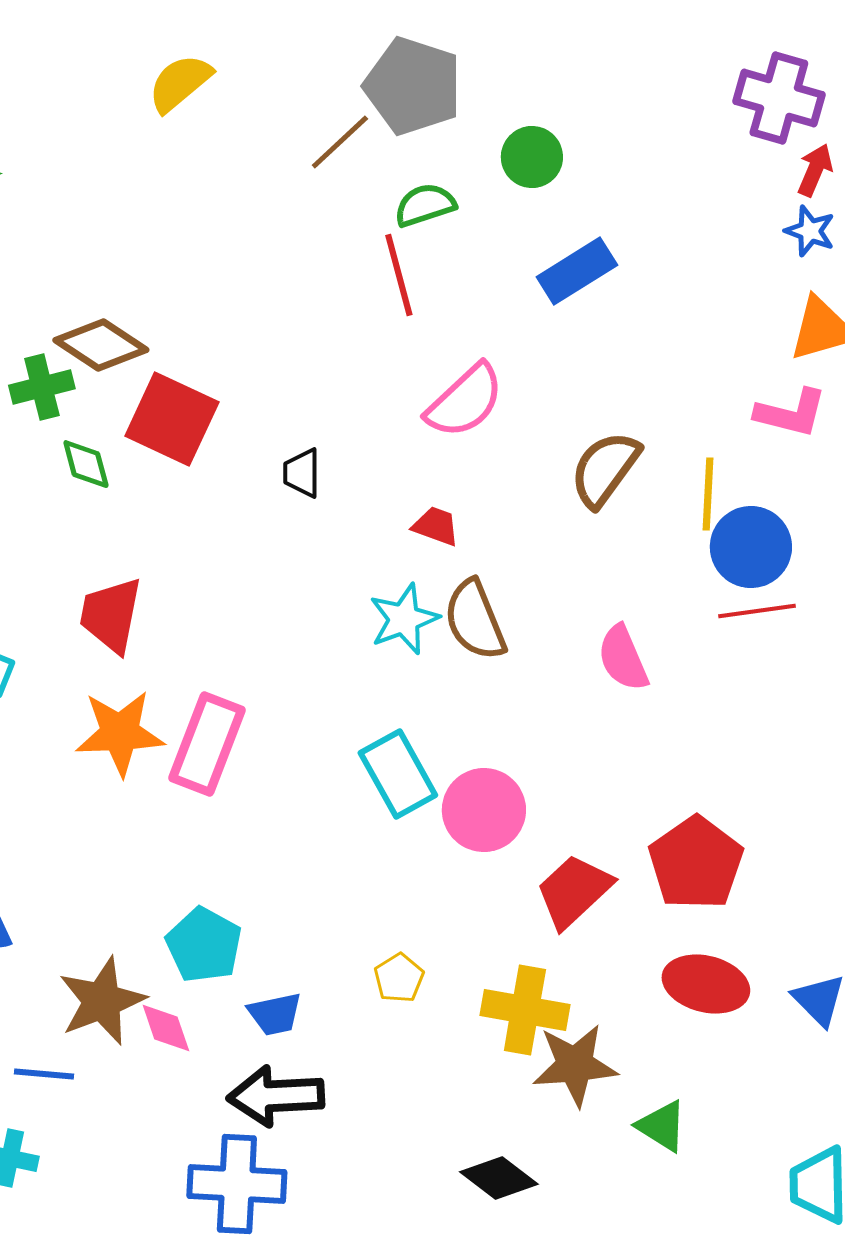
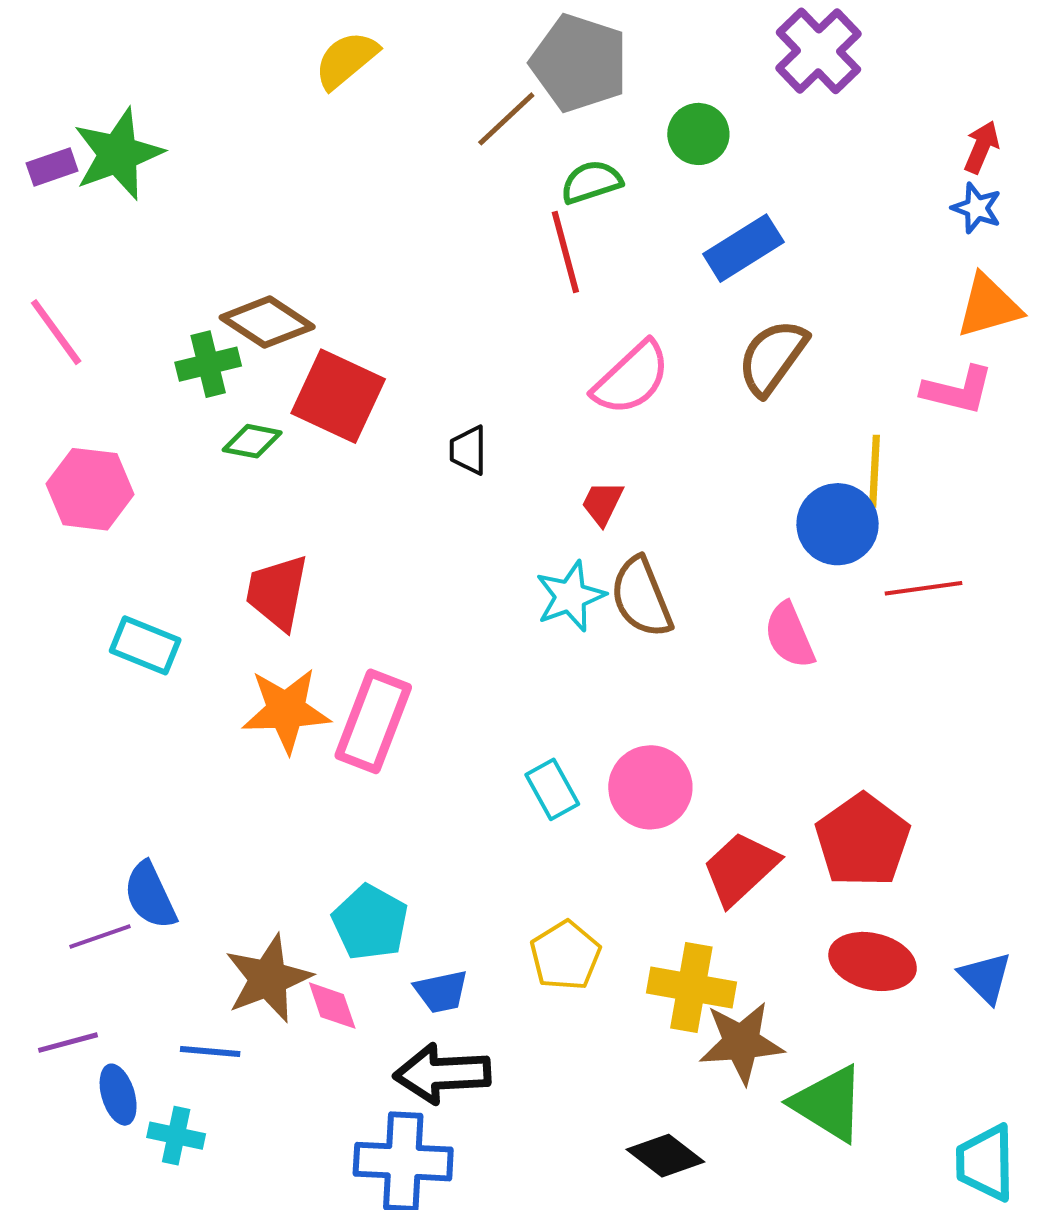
purple cross: (779, 98) -> (818, 51), moved, turned 30
green diamond: (86, 464) -> (252, 441), turned -64
brown semicircle: (605, 469) -> (772, 357), moved
red trapezoid: (436, 526) -> (602, 503), turned -84
blue circle: (751, 547) -> (837, 524), moved
cyan rectangle: (398, 774) -> (552, 789), moved, size x0.7
yellow pentagon: (399, 978) -> (565, 955), size x1.4
green triangle: (662, 1126) -> (828, 1104), size x1.5

